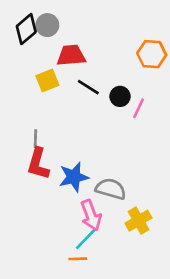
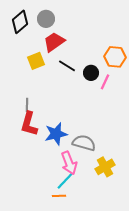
gray circle: (47, 25) -> (46, 19), moved
orange hexagon: (152, 54) -> (115, 57), moved
red trapezoid: (71, 55) -> (54, 42), turned -30

